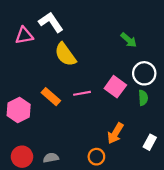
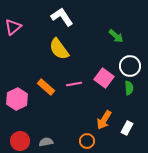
white L-shape: (51, 22) -> (62, 17), moved
pink triangle: (24, 36) -> (13, 27), moved, turned -30
white rectangle: (150, 142) -> (127, 128), moved

